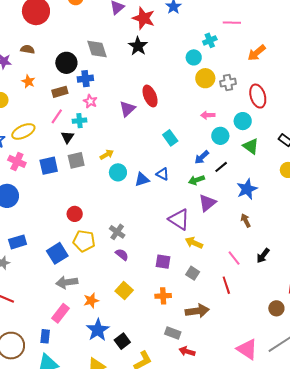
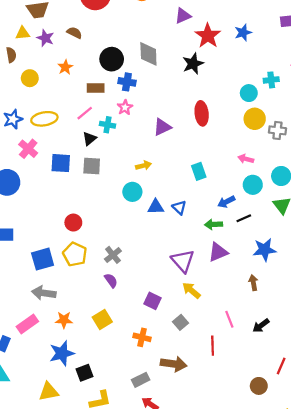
red ellipse: (150, 96) -> (202, 113), moved
yellow arrow: (107, 155) -> (143, 166), moved
gray rectangle: (173, 333) -> (141, 380), turned -63

